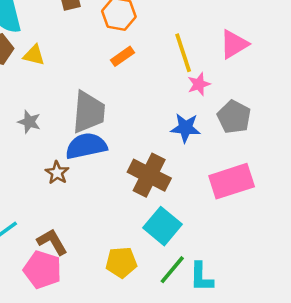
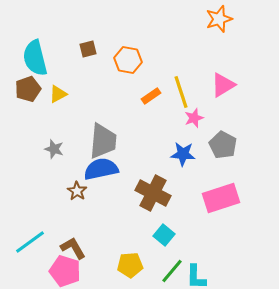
yellow triangle: (34, 55) -> (58, 94), turned -42
orange rectangle: (122, 56) -> (151, 96), moved
cyan square: (162, 226) -> (164, 235), size x0.7

